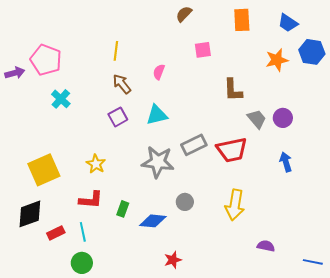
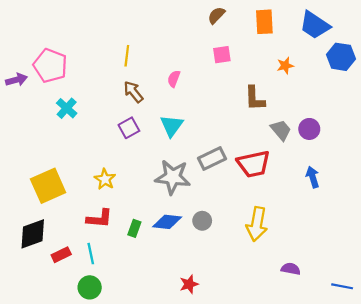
brown semicircle: (184, 14) -> (216, 15), moved
blue trapezoid: (288, 23) -> (315, 25), size x1.4
orange star: (277, 60) -> (285, 66), moved, size x0.7
cyan triangle: (157, 115) -> (172, 126), turned -40
blue diamond: (153, 221) -> (167, 222), moved

